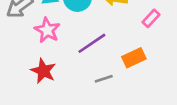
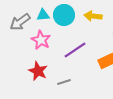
gray line: (104, 79) -> (64, 82), moved

